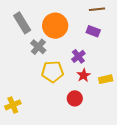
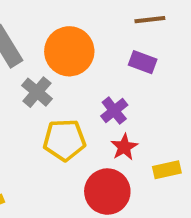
yellow rectangle: (106, 79) -> (167, 170), moved
red circle: (75, 98) -> (107, 192), size x1.5

